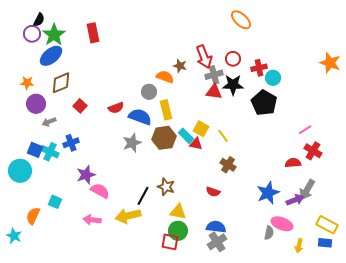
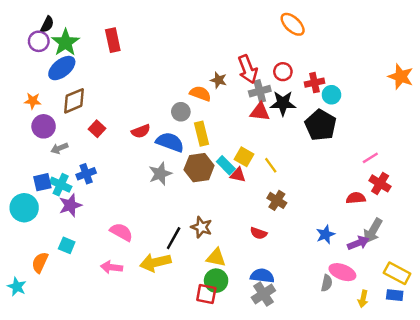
blue square: (35, 150) -> (42, 182), turned -35
purple star: (86, 175) -> (70, 205), moved
blue star: (268, 193) -> (325, 234), size x0.7

